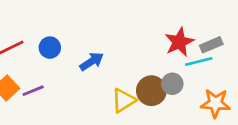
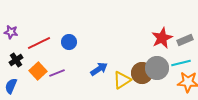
blue arrow: (92, 61) -> (99, 69), moved
cyan line: (199, 61) -> (181, 63), moved
gray circle: (172, 84) -> (157, 68), size x1.5

